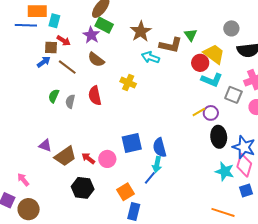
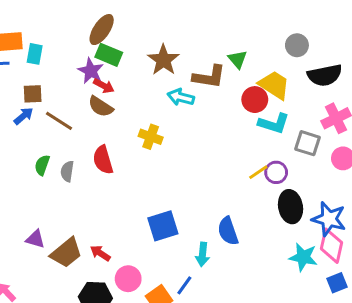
red arrow: (64, 41) -> (104, 86), moved
blue semicircle: (160, 148) -> (228, 231), moved
pink circle: (107, 159) -> (128, 279), moved
blue line: (150, 178) -> (184, 285), moved

